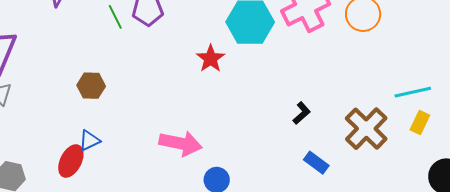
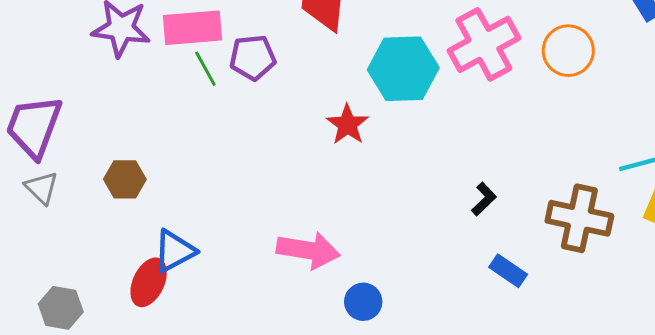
brown hexagon: (91, 86) -> (125, 179), moved
brown cross: (366, 129) -> (579, 218), turned -30
blue triangle: (89, 140) -> (174, 251), size x1.4

